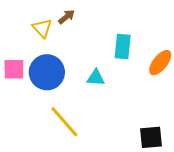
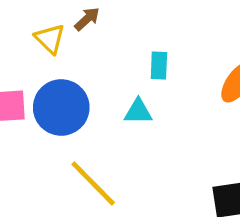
cyan rectangle: (123, 46) -> (159, 66), moved, size x0.7

